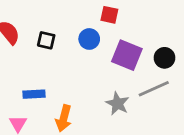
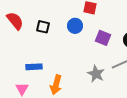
purple square: (127, 55) -> (103, 38), size x0.7

